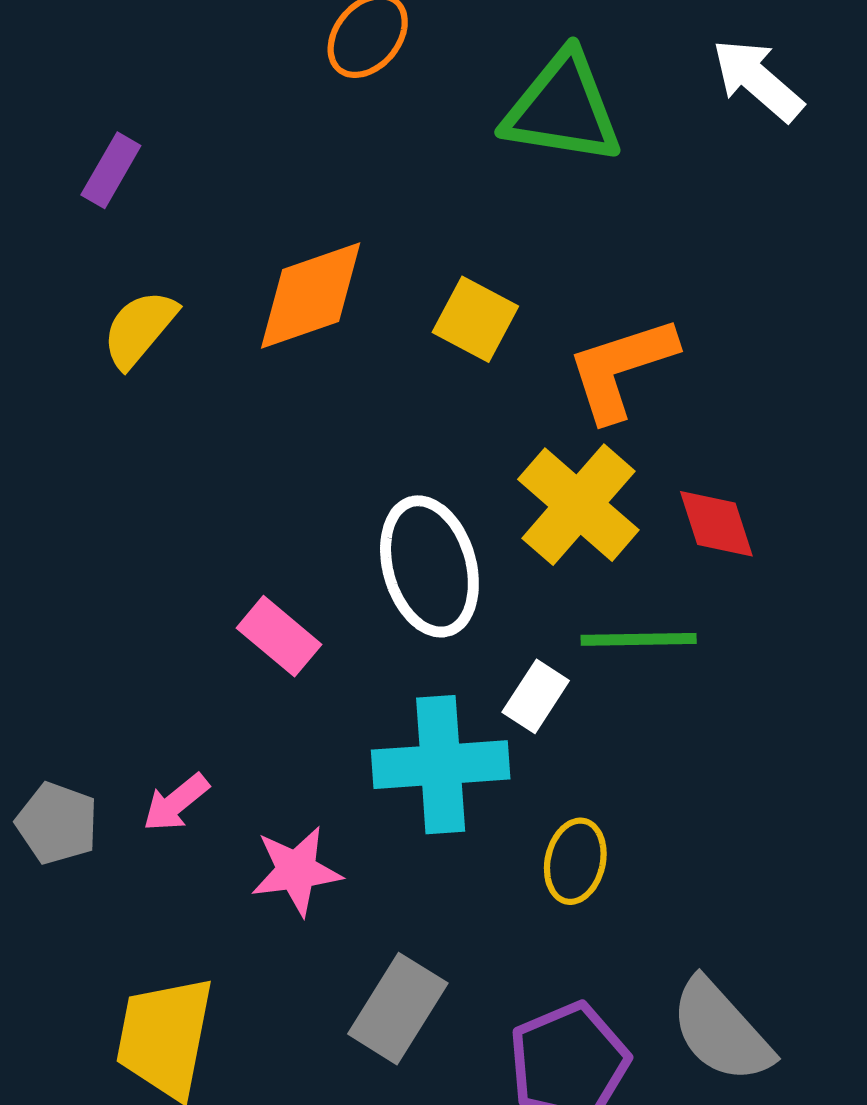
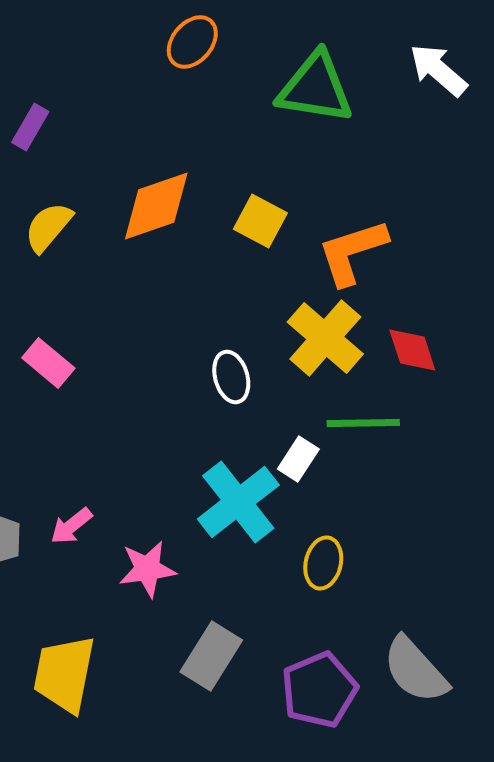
white ellipse: (429, 566) -> (231, 377), size x0.6
pink rectangle: (279, 636) -> (48, 363), moved
cyan cross: (441, 765) -> (238, 502), turned -34

